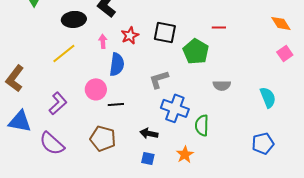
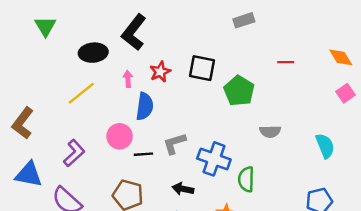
red line: (219, 27) -> (286, 62), moved
gray L-shape: (159, 79) -> (175, 143), moved

